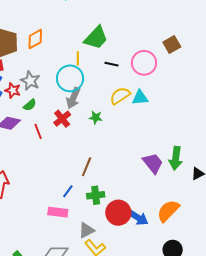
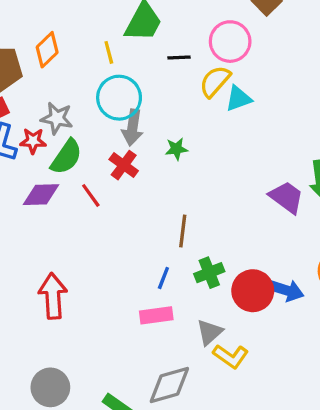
yellow line: (78, 58) -> (109, 52), moved
yellow semicircle: (120, 96) -> (215, 81), moved
green semicircle: (30, 105) -> (66, 157), size x1.6

